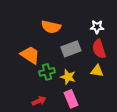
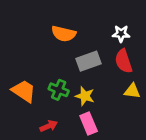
orange trapezoid: (30, 55) -> (24, 91), moved
yellow triangle: (97, 71) -> (132, 91), moved
green cross: (47, 72) -> (59, 90), turned 35

